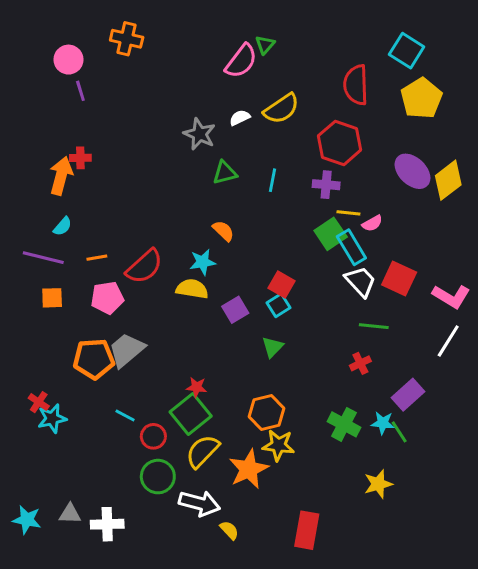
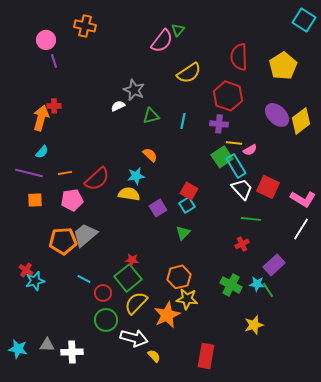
cyan square: (407, 51) -> (304, 20), moved
white semicircle: (240, 118) -> (118, 106), moved

